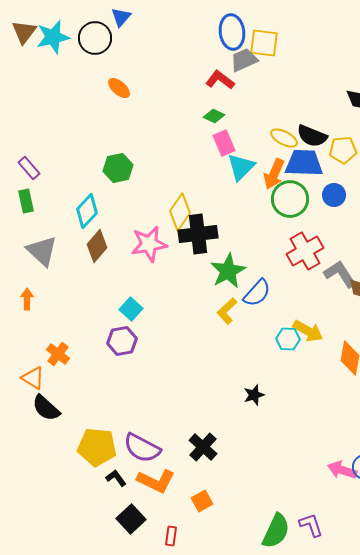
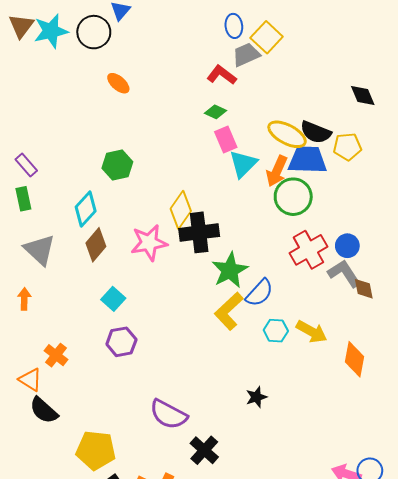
blue ellipse: (232, 32) -> (234, 26), size x0.7
yellow square: (264, 43) -> (267, 37), turned 36
yellow ellipse: (284, 138) -> (287, 134), size x1.4
blue circle: (334, 195) -> (347, 246), moved
cyan square: (131, 309) -> (113, 299), moved
yellow L-shape: (227, 311) -> (229, 311), size x1.4
cyan hexagon: (288, 339) -> (276, 331), moved
purple semicircle: (142, 448) -> (168, 414), moved

